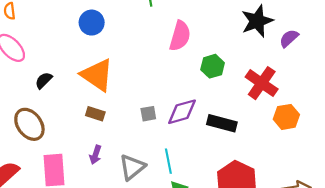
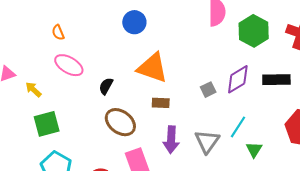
green hexagon: (213, 66) -> (254, 31), size x1.4
brown ellipse: (29, 124) -> (120, 122), moved
purple arrow: (95, 155) -> (171, 140), size x1.5
cyan line: (168, 161) -> (238, 127), turned 60

